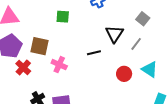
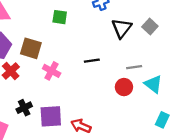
black triangle: (115, 34) -> (122, 28), moved
gray line: (136, 44) -> (134, 67), moved, turned 40

